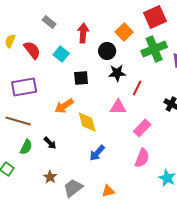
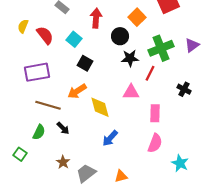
green cross: (154, 49) -> (161, 48), moved
black square: (81, 78) -> (85, 63), moved, turned 35
brown line: (18, 121) -> (48, 105), moved
pink rectangle: (142, 128) -> (155, 113), turned -42

